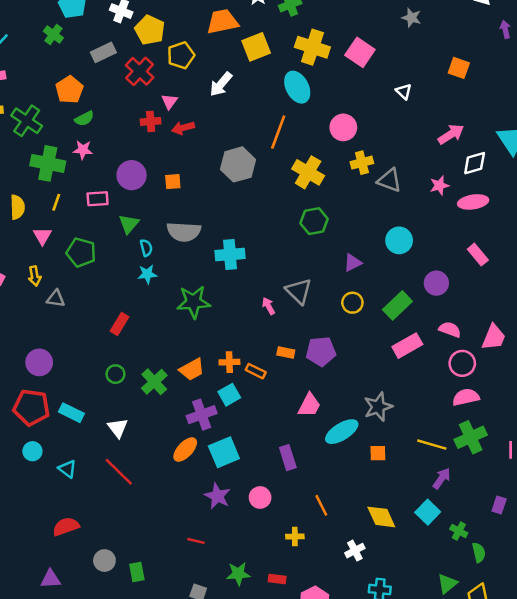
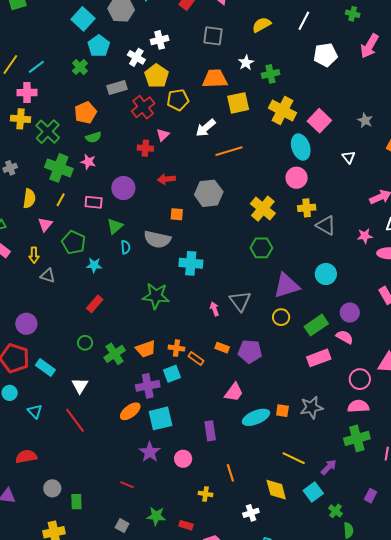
gray star: (411, 18) -> (365, 120), moved
cyan ellipse: (297, 87) -> (301, 147), moved
red arrow: (183, 128) -> (166, 179), moved
orange line: (278, 132) -> (229, 151), moved, turned 44
orange square: (173, 182) -> (177, 214), moved
purple triangle: (353, 263) -> (286, 286), size x1.8
cyan star: (147, 274) -> (94, 265), moved
pink semicircle: (450, 330) -> (345, 337), moved
gray star: (378, 407) -> (311, 407), moved
yellow line: (432, 445) -> (294, 458), moved
orange square: (378, 453) -> (282, 411), moved

